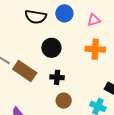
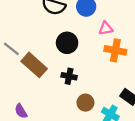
pink triangle: (94, 20) -> (106, 28), moved
brown circle: (64, 101) -> (85, 103), moved

